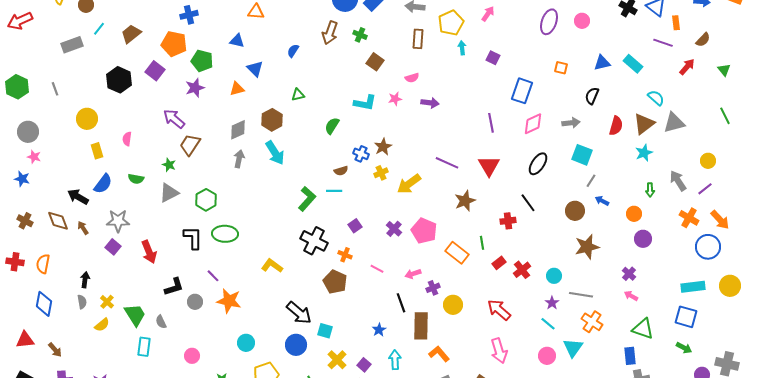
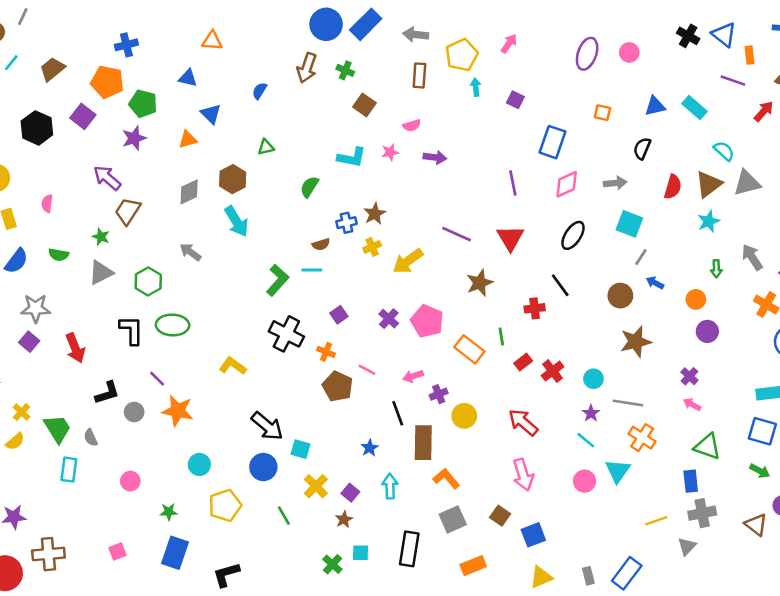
blue cross: (361, 154) -> (347, 223), turned -35
gray arrow: (239, 159) -> (190, 252), moved, turned -66
brown pentagon: (335, 282) -> (338, 386), moved

